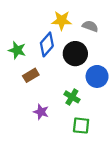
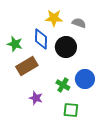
blue diamond: (47, 44) -> (41, 39), turned -40
brown rectangle: (31, 75) -> (27, 66), size x1.5
blue circle: (97, 76) -> (85, 79), moved

